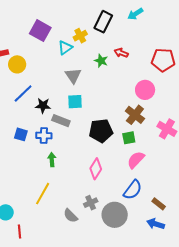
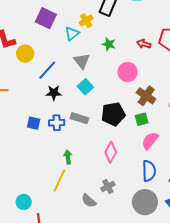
red arrow: (121, 53) -> (144, 44), moved
pink circle: (145, 90) -> (128, 72), moved
blue line: (23, 93) -> (47, 70), moved
cyan square: (75, 102) -> (85, 87), turned -35
gray rectangle: (61, 121) -> (79, 118), moved
green arrow: (52, 160) -> (68, 157), moved
blue semicircle: (133, 190) -> (149, 171), turned -35
gray circle: (115, 215) -> (145, 202), moved

